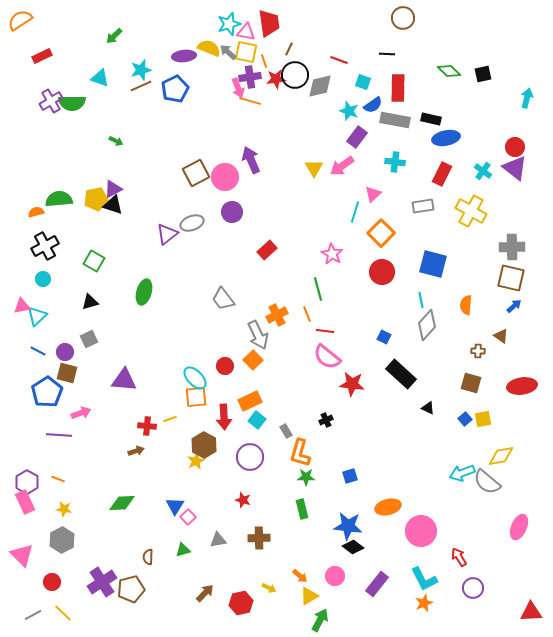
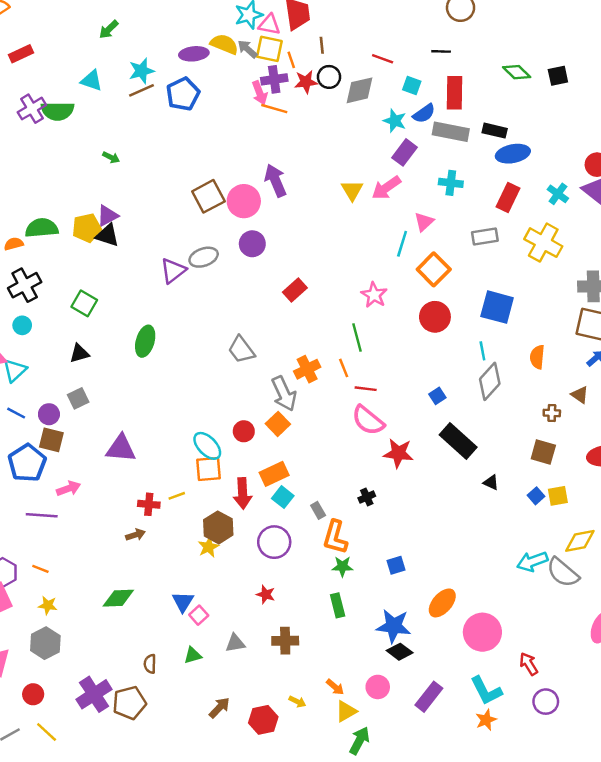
brown line: (289, 49) -> (322, 45), turned -32
black circle: (295, 75) -> (329, 77), size x0.7
blue square: (384, 337) -> (437, 396), turned 32
orange ellipse: (388, 507) -> (442, 603), turned -35

